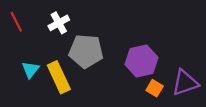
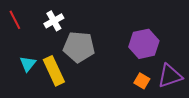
purple hexagon: (141, 61) -> (144, 44), moved

